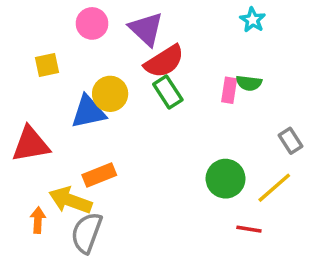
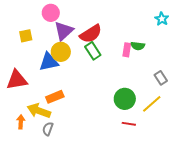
cyan star: (253, 20) -> (162, 19), moved
purple triangle: (146, 29) -> (64, 31), moved, turned 35
red line: (249, 229) -> (129, 124), moved
gray semicircle: (87, 233) -> (48, 129), size x0.6

